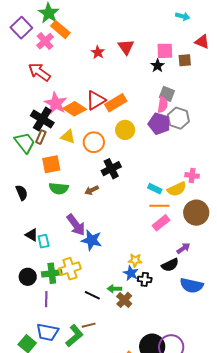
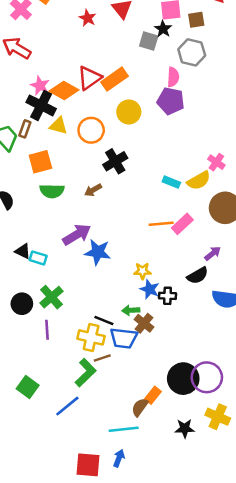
gray square: (167, 94) -> (149, 41), moved
pink star: (56, 103) -> (40, 86), size x0.7
gray hexagon: (178, 118) -> (192, 52), moved
black cross: (42, 119) -> (41, 105), moved
pink cross: (192, 175) -> (216, 162), turned 32
orange line: (159, 206) -> (161, 224), moved
purple arrow: (76, 225) -> (77, 235), turned -80
cyan rectangle: (44, 241) -> (38, 258), turned -56
yellow star: (135, 260) -> (142, 271), moved
yellow cross: (70, 269) -> (91, 337), moved, turned 35
green cross: (52, 273) -> (51, 297), turned -30
blue trapezoid: (47, 332) -> (124, 338), moved

